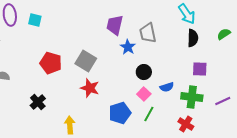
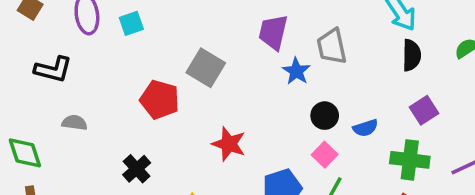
cyan square: (35, 20) -> (131, 23), turned -32
gray square: (86, 61) -> (206, 68), moved
purple square: (200, 69) -> (424, 110), turned -35
blue semicircle: (167, 87) -> (365, 128), moved

